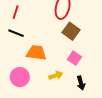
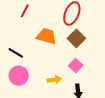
black line: (16, 33) -> (16, 53), moved
orange trapezoid: (36, 53) -> (46, 36), moved

